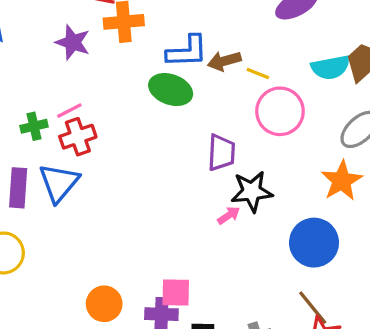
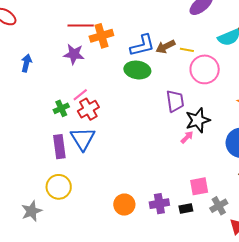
pink square: (176, 293) -> (199, 186), moved

